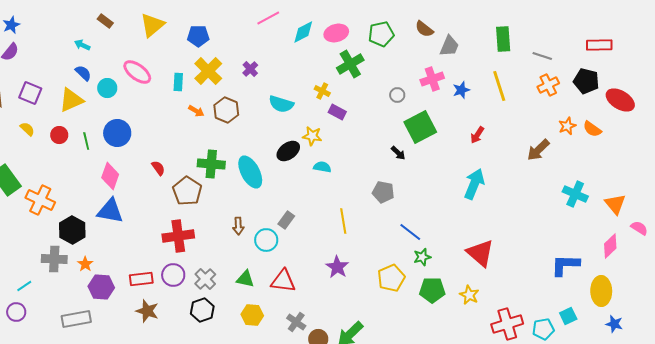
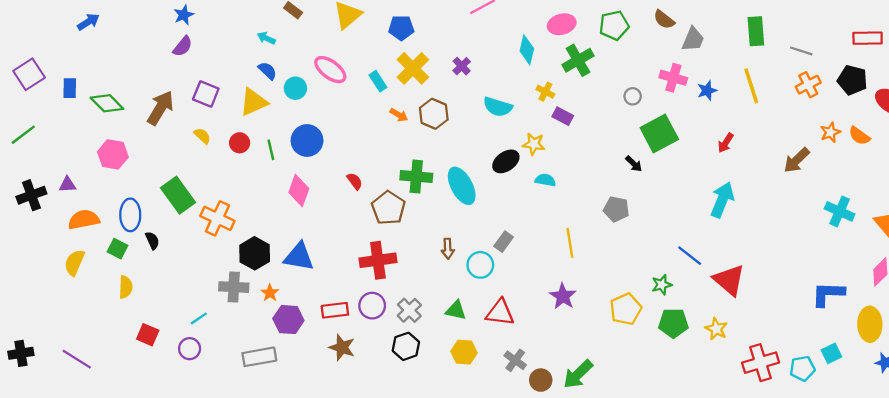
cyan diamond: (303, 32) -> (527, 50), moved, turned -50
pink cross: (432, 79) -> (673, 78), turned 35
cyan rectangle: (178, 82) -> (378, 81), turned -36
blue triangle: (110, 211) -> (299, 257), moved
blue line: (410, 232) -> (690, 256), moved

